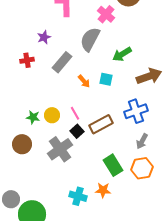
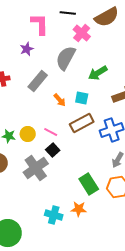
purple star: (44, 37) -> (27, 49), moved
pink line: (75, 113) -> (51, 132), turned -32
brown rectangle: (101, 124) -> (82, 123), moved

